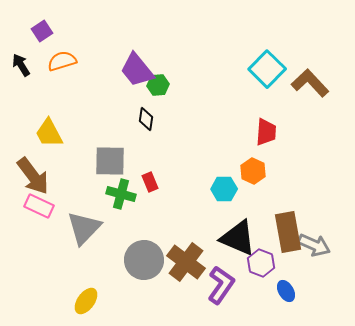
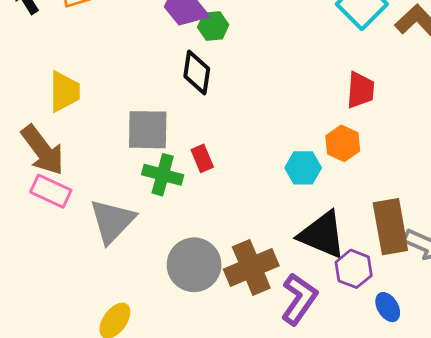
black diamond: (146, 119) -> (197, 72), size x1.4
yellow trapezoid: (49, 133) -> (64, 92), turned -152
brown cross: (186, 262) -> (251, 267), turned 30

